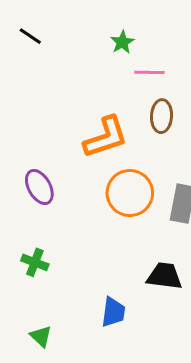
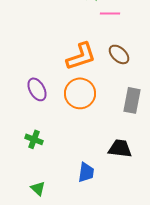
brown ellipse: (162, 116) -> (119, 54), moved, turned -50
orange circle: (130, 193) -> (80, 93), moved

